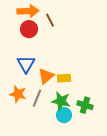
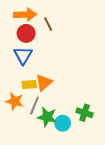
blue triangle: (26, 64) -> (23, 55), moved
yellow rectangle: (64, 78) -> (29, 85), moved
green star: (61, 101) -> (47, 117), moved

